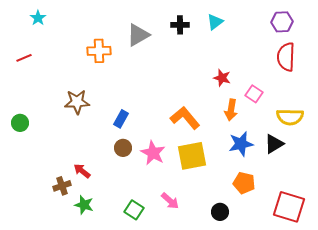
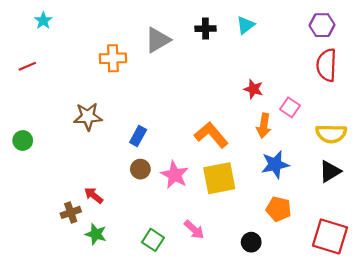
black triangle: (274, 144) -> (330, 171), moved

